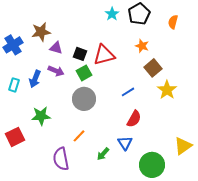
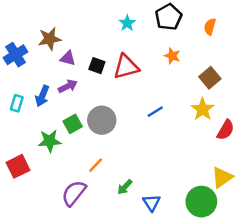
cyan star: (112, 14) -> (127, 23), moved
brown square: (153, 68) -> (210, 78), moved
purple arrow: (56, 71) -> (68, 86), turned -49
green square: (84, 73) -> (73, 124), moved
red semicircle: (134, 119) -> (226, 130), moved
blue triangle: (125, 143) -> (152, 203), moved
purple semicircle: (61, 159) -> (74, 193), turned 50
green circle: (152, 165) -> (201, 202), moved

